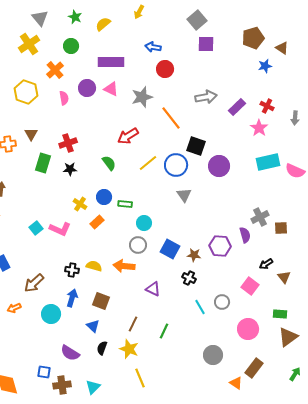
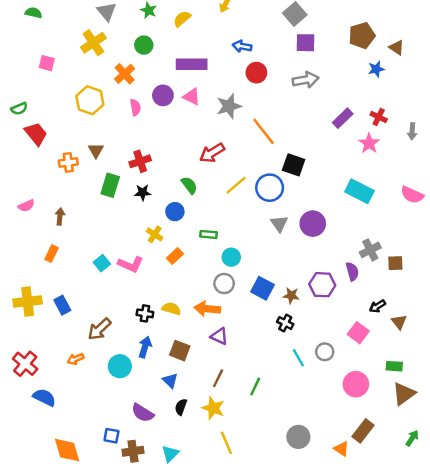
gray arrow: (206, 97) -> (306, 80), moved
cyan rectangle: (268, 162) -> (359, 191), moved, turned 40
purple circle: (219, 166) -> (313, 224), moved
blue circle: (104, 197) -> (175, 212), moved
purple triangle: (153, 289) -> (219, 336), moved
gray circle: (213, 355) -> (298, 437), moved

